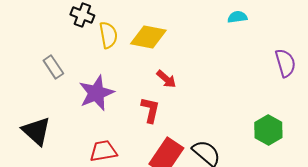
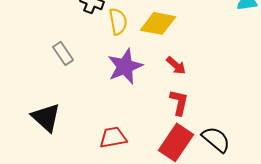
purple star: (96, 93) -> (125, 66), moved
red L-shape: (150, 110) -> (179, 102), moved

